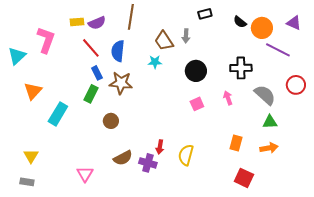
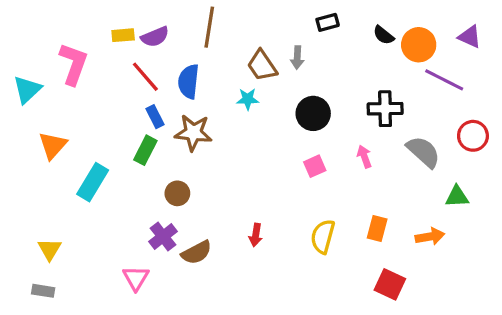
green triangle: (270, 122) -> (457, 197), moved
yellow semicircle: (186, 155) -> (323, 236), moved
purple cross: (148, 163) -> (163, 236), moved, turned 36

